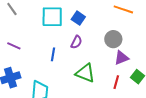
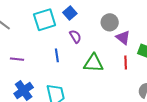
blue square: (78, 18) -> (70, 13), turned 32
purple semicircle: (76, 42) -> (75, 36), turned -40
purple triangle: (121, 58) -> (123, 38), turned -42

